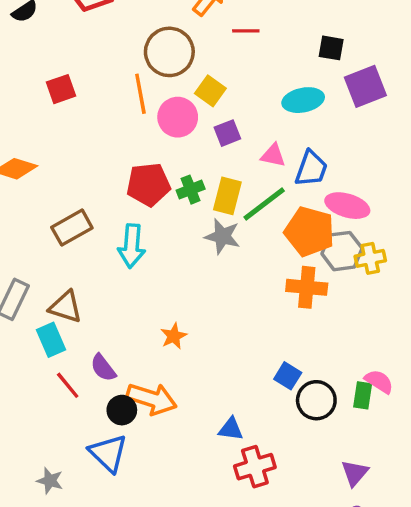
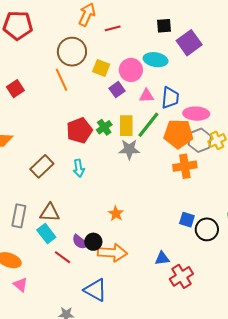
cyan ellipse: (303, 100) -> (156, 60), turned 35
pink circle: (178, 117) -> (131, 70), moved
cyan arrow: (132, 246) -> (79, 168), size x0.7
black circle: (122, 410) -> (93, 242), moved

